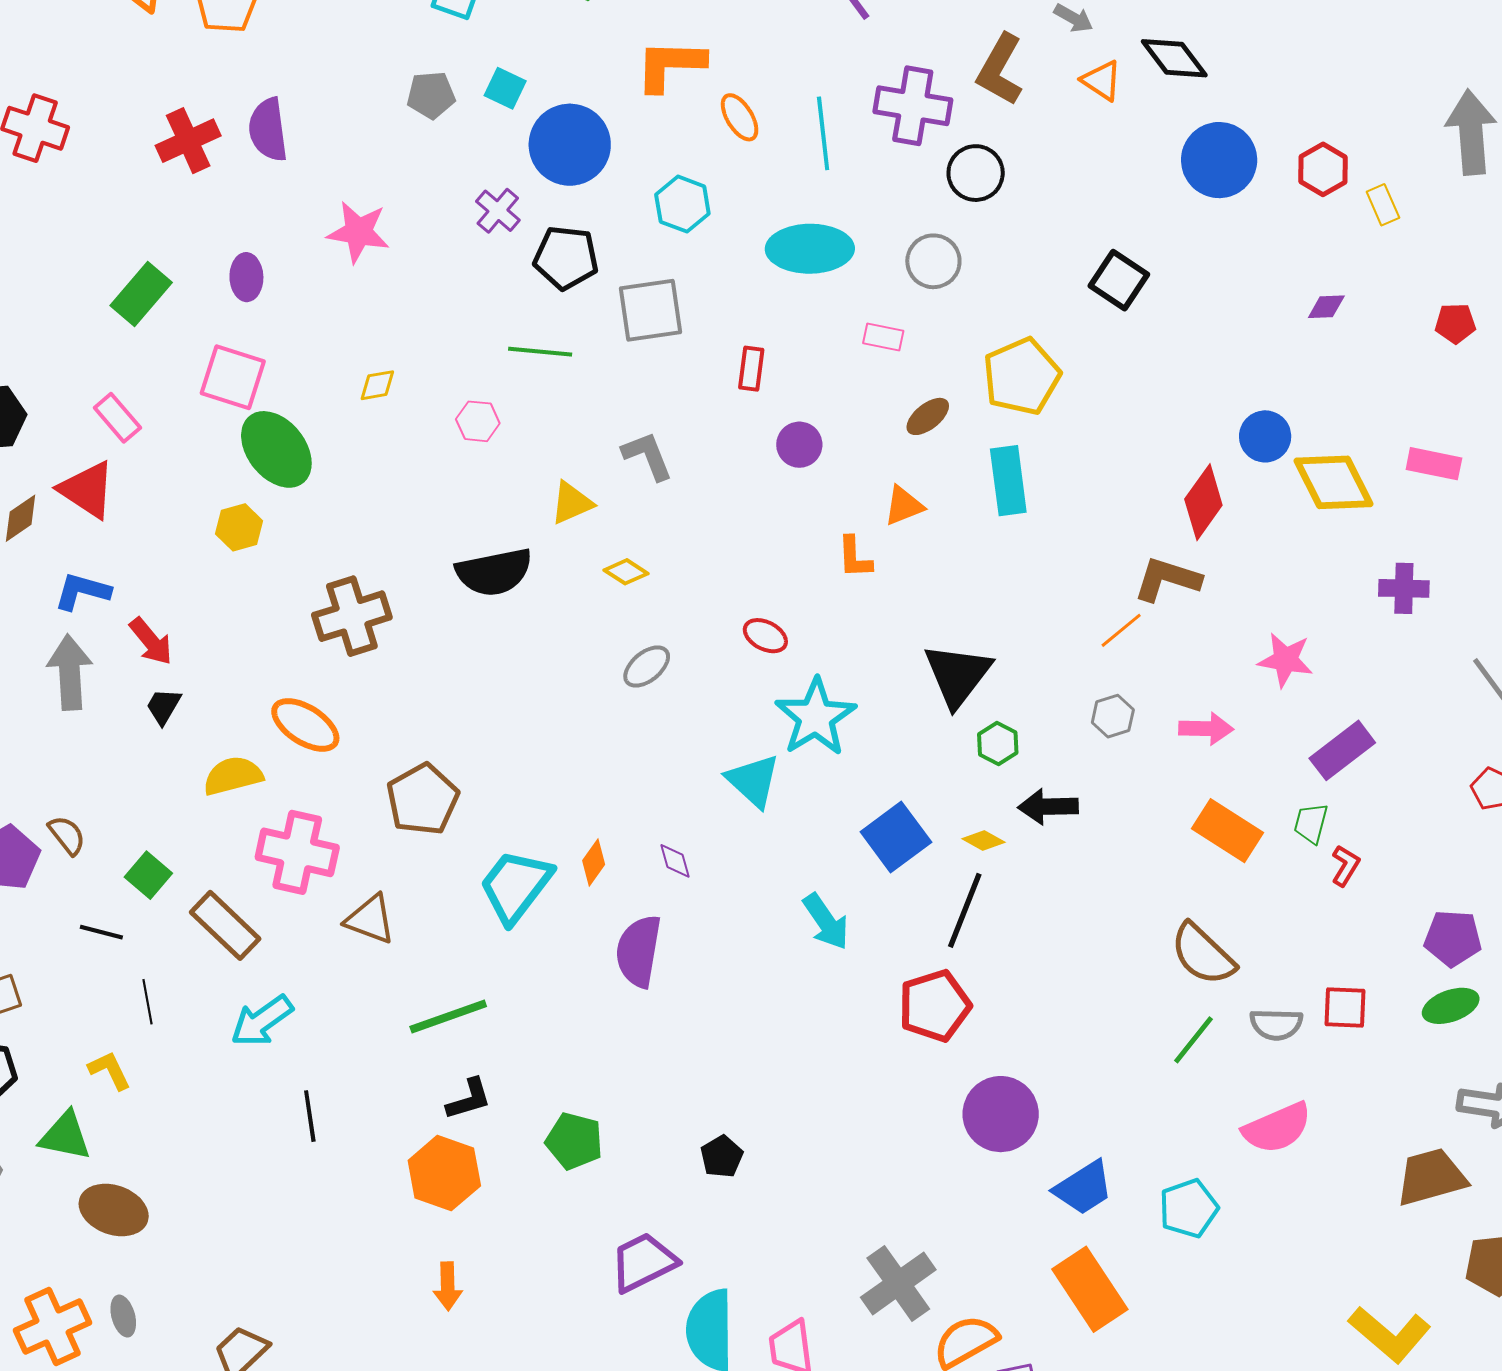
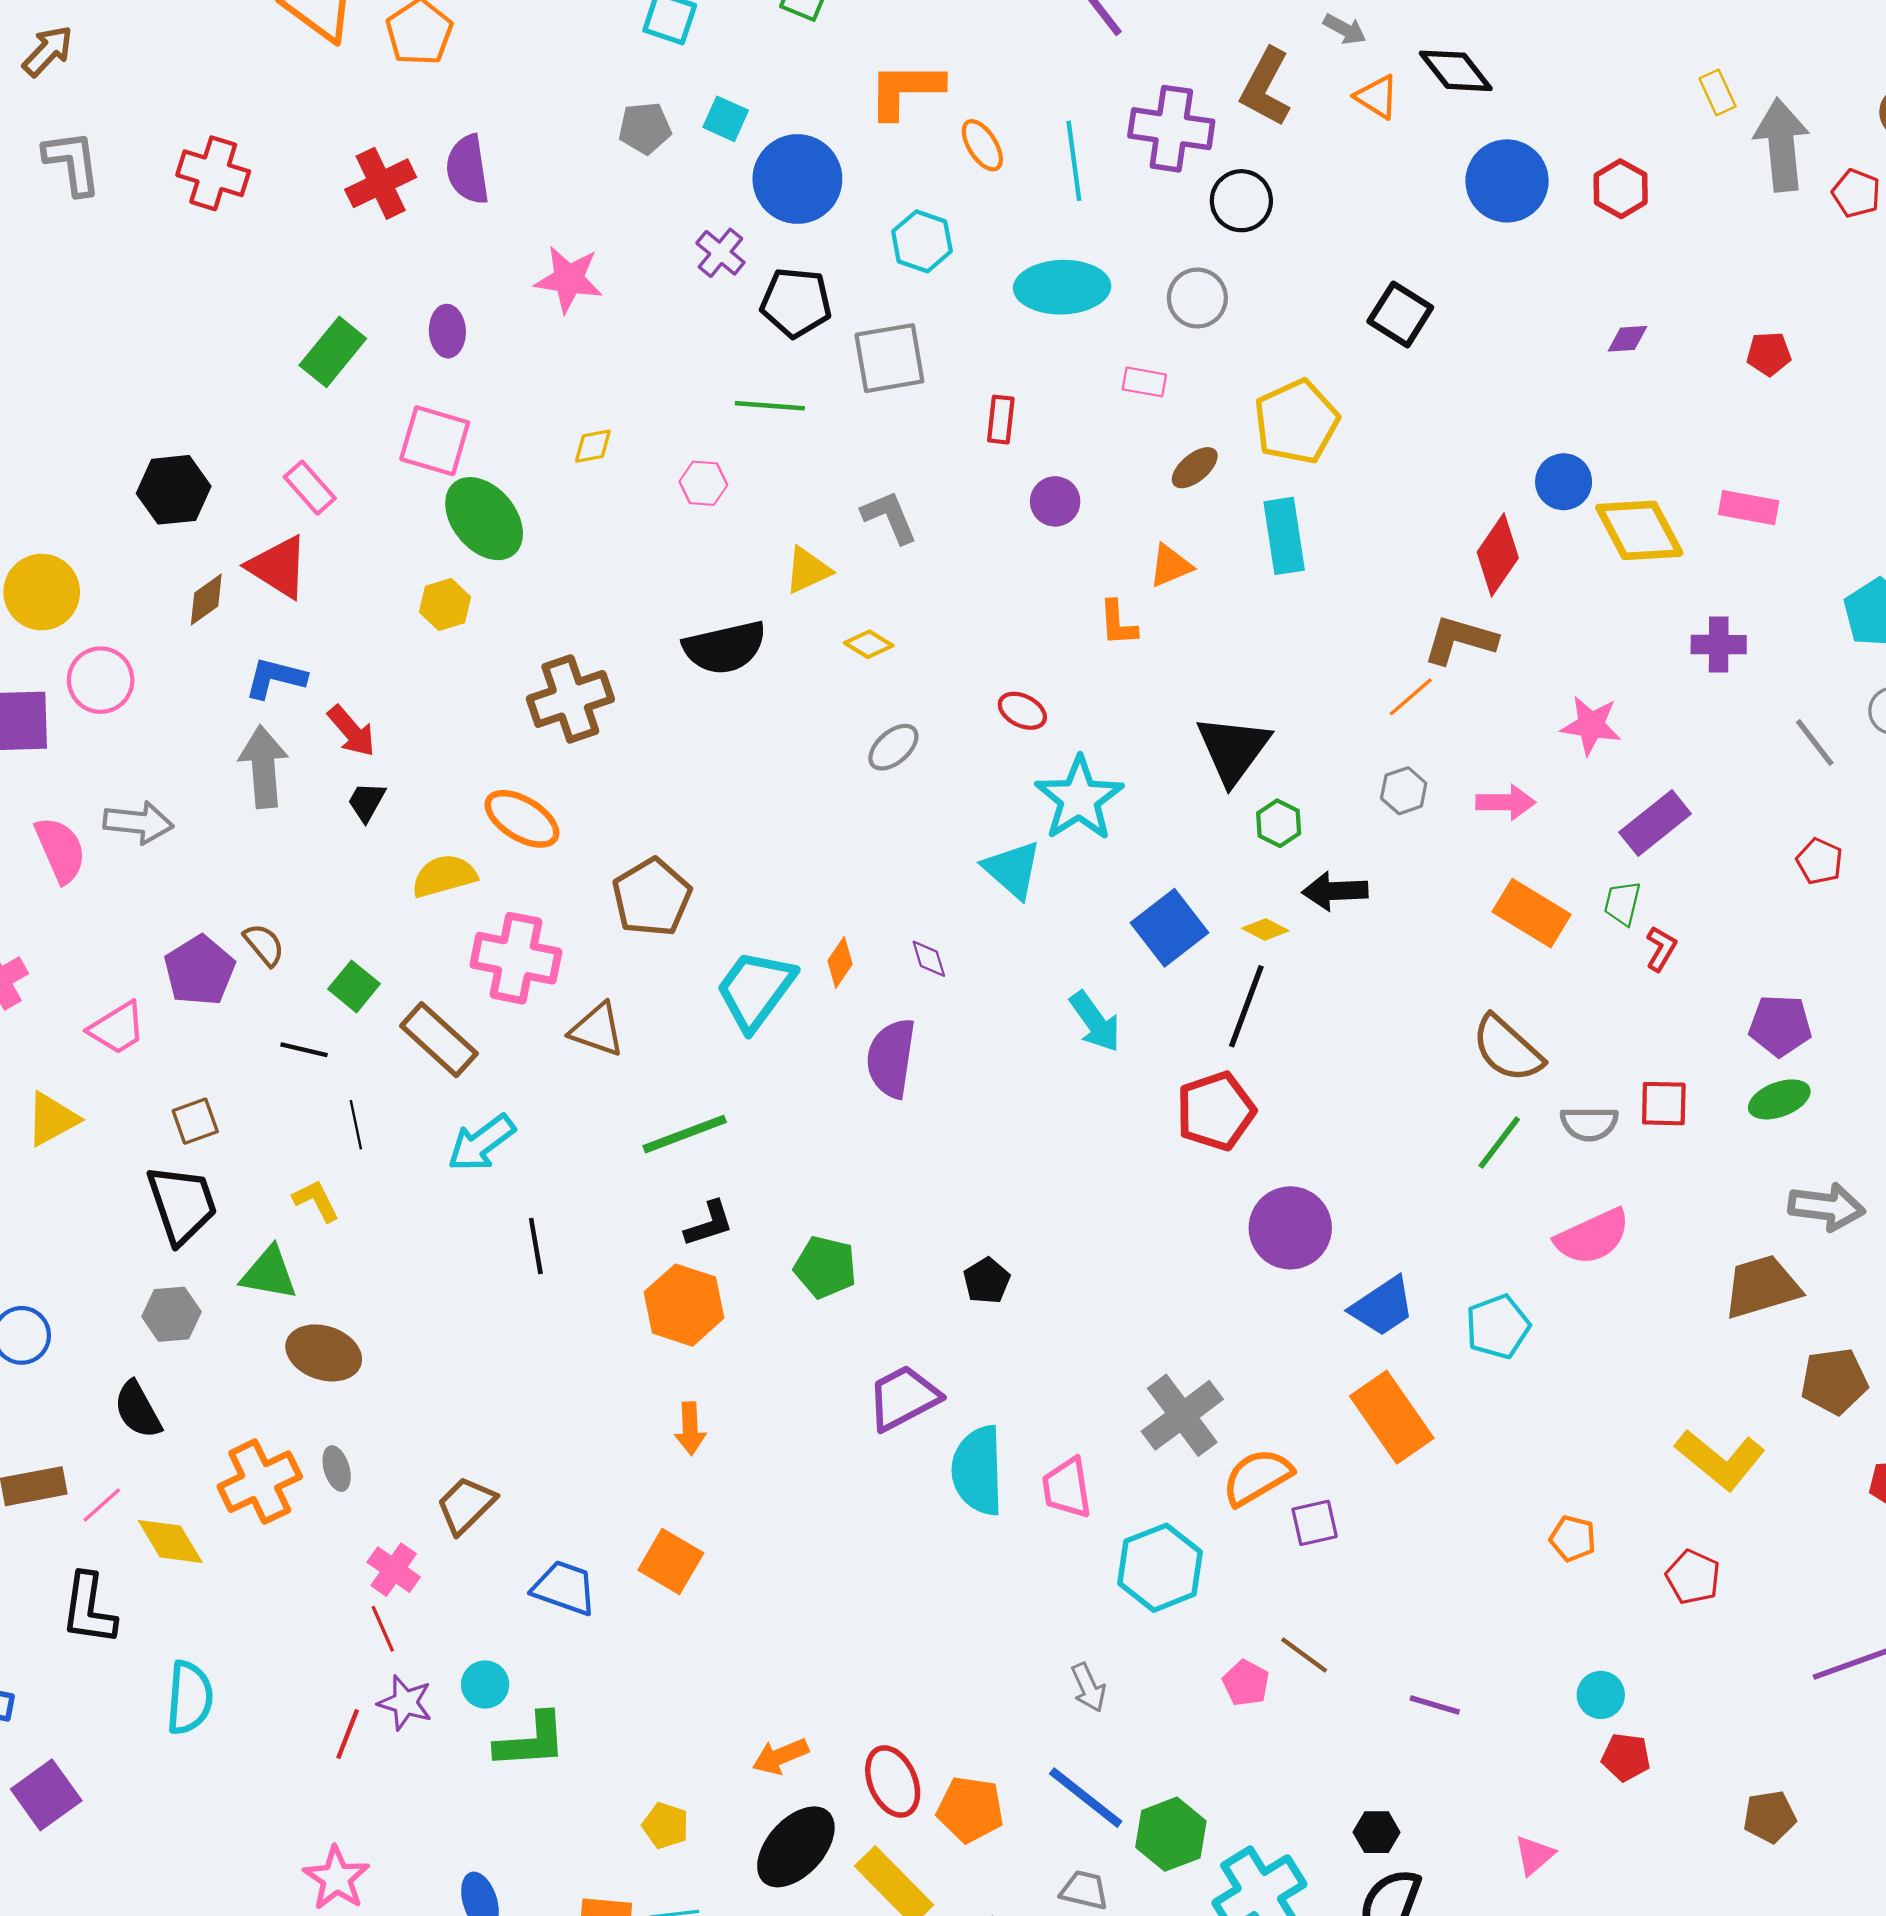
yellow rectangle: (1383, 205) -> (1718, 92), moved

